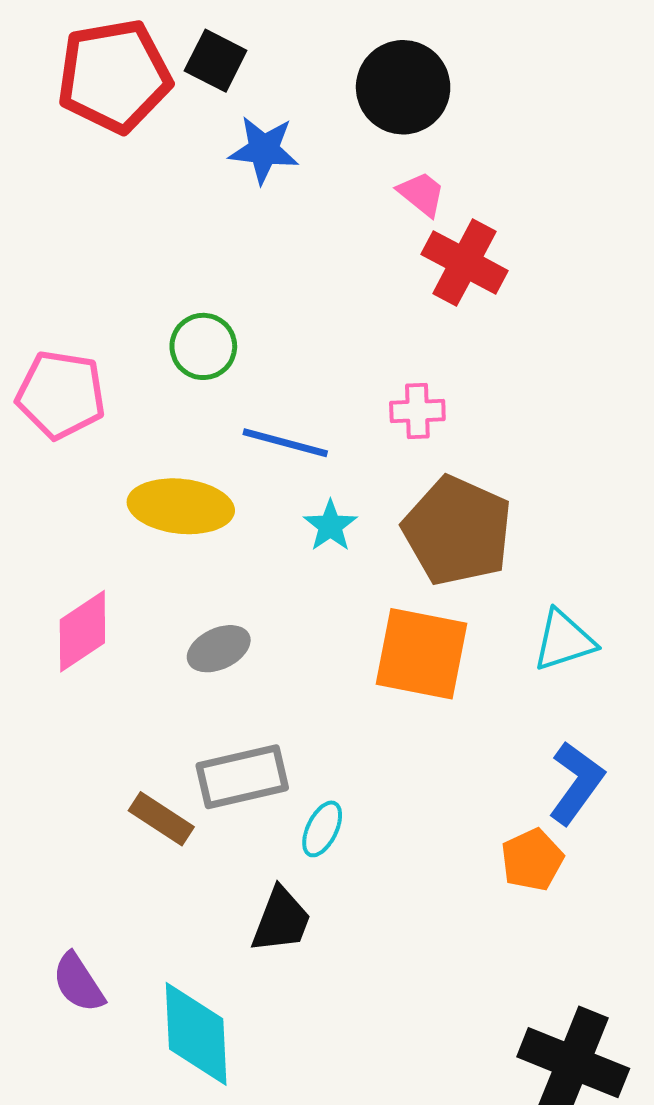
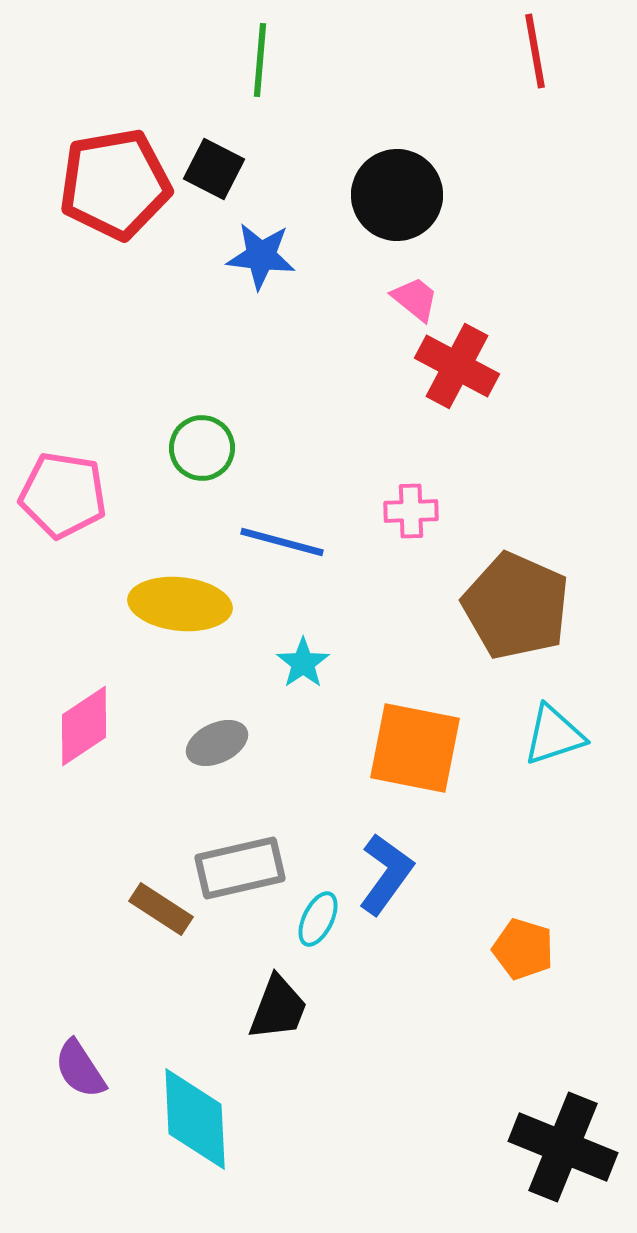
cyan star: (330, 526) -> (303, 663), moved
brown pentagon: (457, 531) -> (516, 606), moved
blue L-shape: (576, 783) -> (386, 874), moved
orange pentagon: (532, 860) -> (523, 949), turned -30

